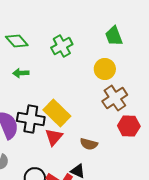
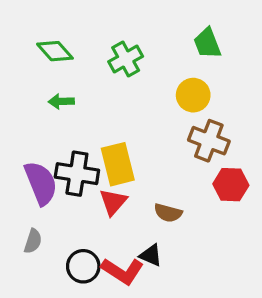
brown cross: (115, 98) -> (209, 141), turned -35
yellow rectangle: (57, 113) -> (118, 164), turned 32

